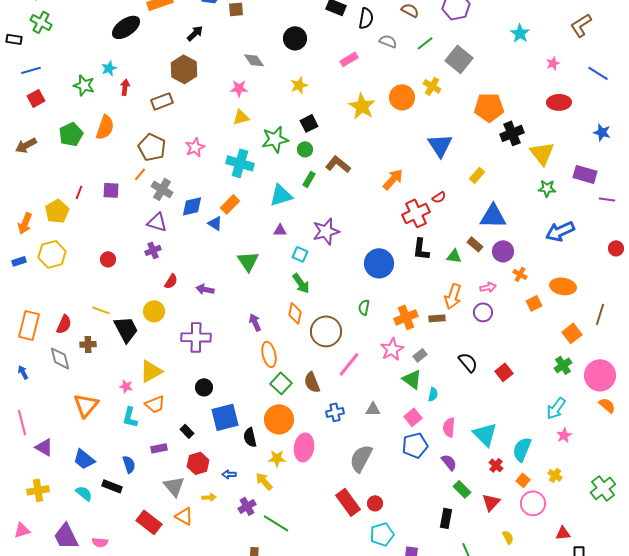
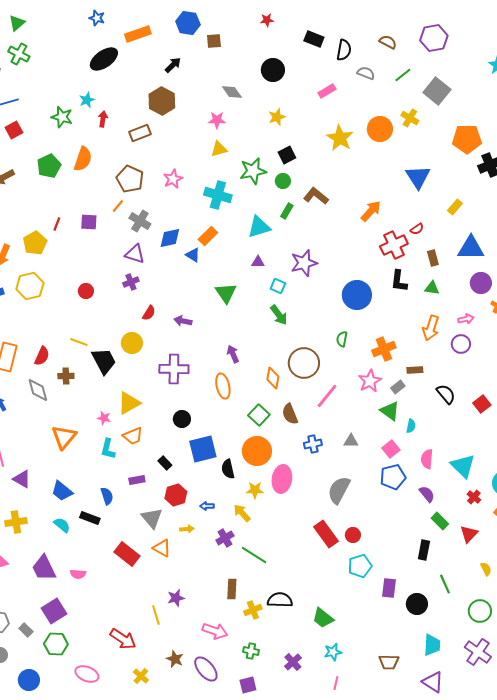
brown rectangle: (475, 244) -> (433, 258), moved, turned 35
orange diamond: (295, 313) -> (273, 378), moved
brown rectangle: (437, 318) -> (415, 370), moved
orange ellipse: (269, 354) -> (223, 386), moved

